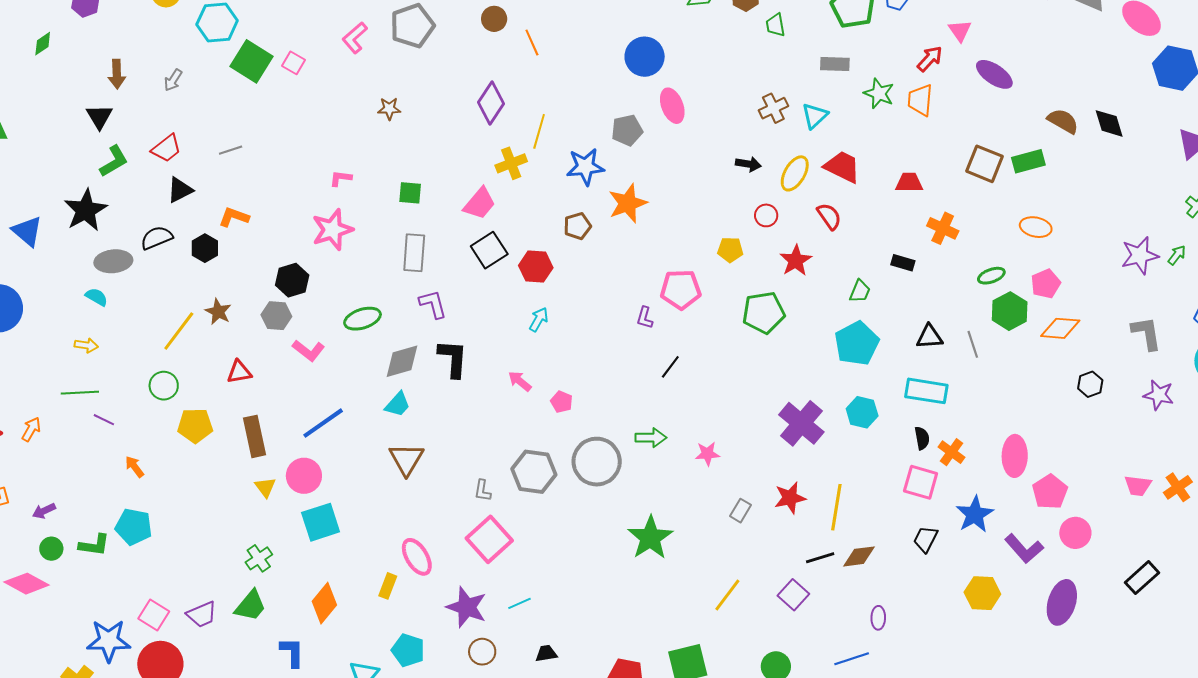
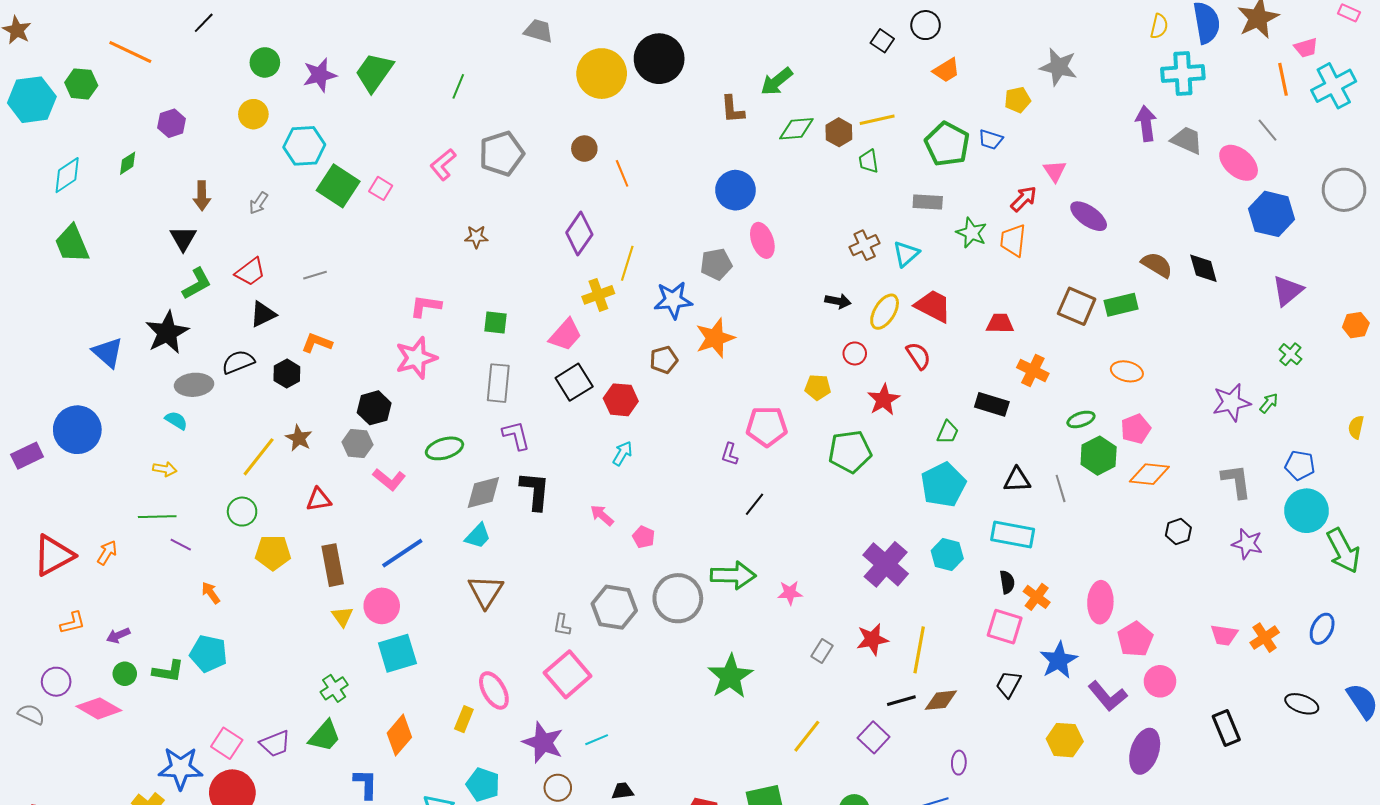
pink L-shape: (341, 178) -> (426, 306), size x1.4
black rectangle: (903, 263) -> (992, 404), size x1.4
green arrow: (651, 438) -> (733, 575), size x1.4
black rectangle: (1142, 578) -> (1226, 728), turned -72

